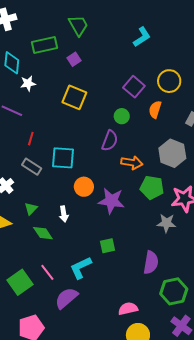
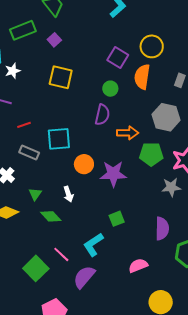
orange semicircle: (155, 110) -> (142, 77), size x1.4
red line: (31, 139) -> (24, 125), turned 64
pink semicircle: (128, 309) -> (138, 266), moved

